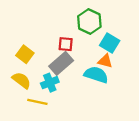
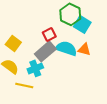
cyan square: (110, 43) -> (82, 24), moved
red square: (66, 44) -> (49, 34), turned -32
cyan semicircle: (96, 75) -> (66, 48), moved

